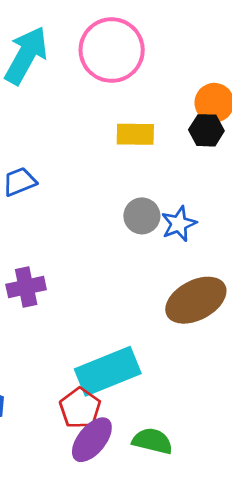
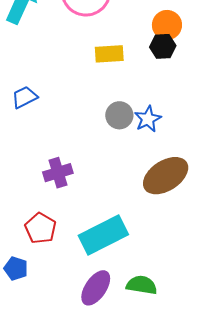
purple cross: (26, 287) -> (58, 173), moved
red pentagon: (80, 408) -> (41, 228), moved

